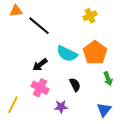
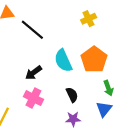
cyan semicircle: (67, 54) -> (63, 61), turned 40
purple star: (61, 107) -> (73, 119), moved
blue triangle: (104, 110) -> (104, 109), moved

